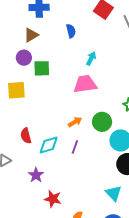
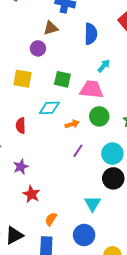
blue semicircle: (71, 31) -> (91, 34), size x1.5
green square: (42, 68) -> (62, 79), moved
green circle: (102, 122) -> (99, 116), moved
cyan diamond: (49, 145) -> (49, 108), moved
purple line: (75, 147) -> (78, 151), moved

